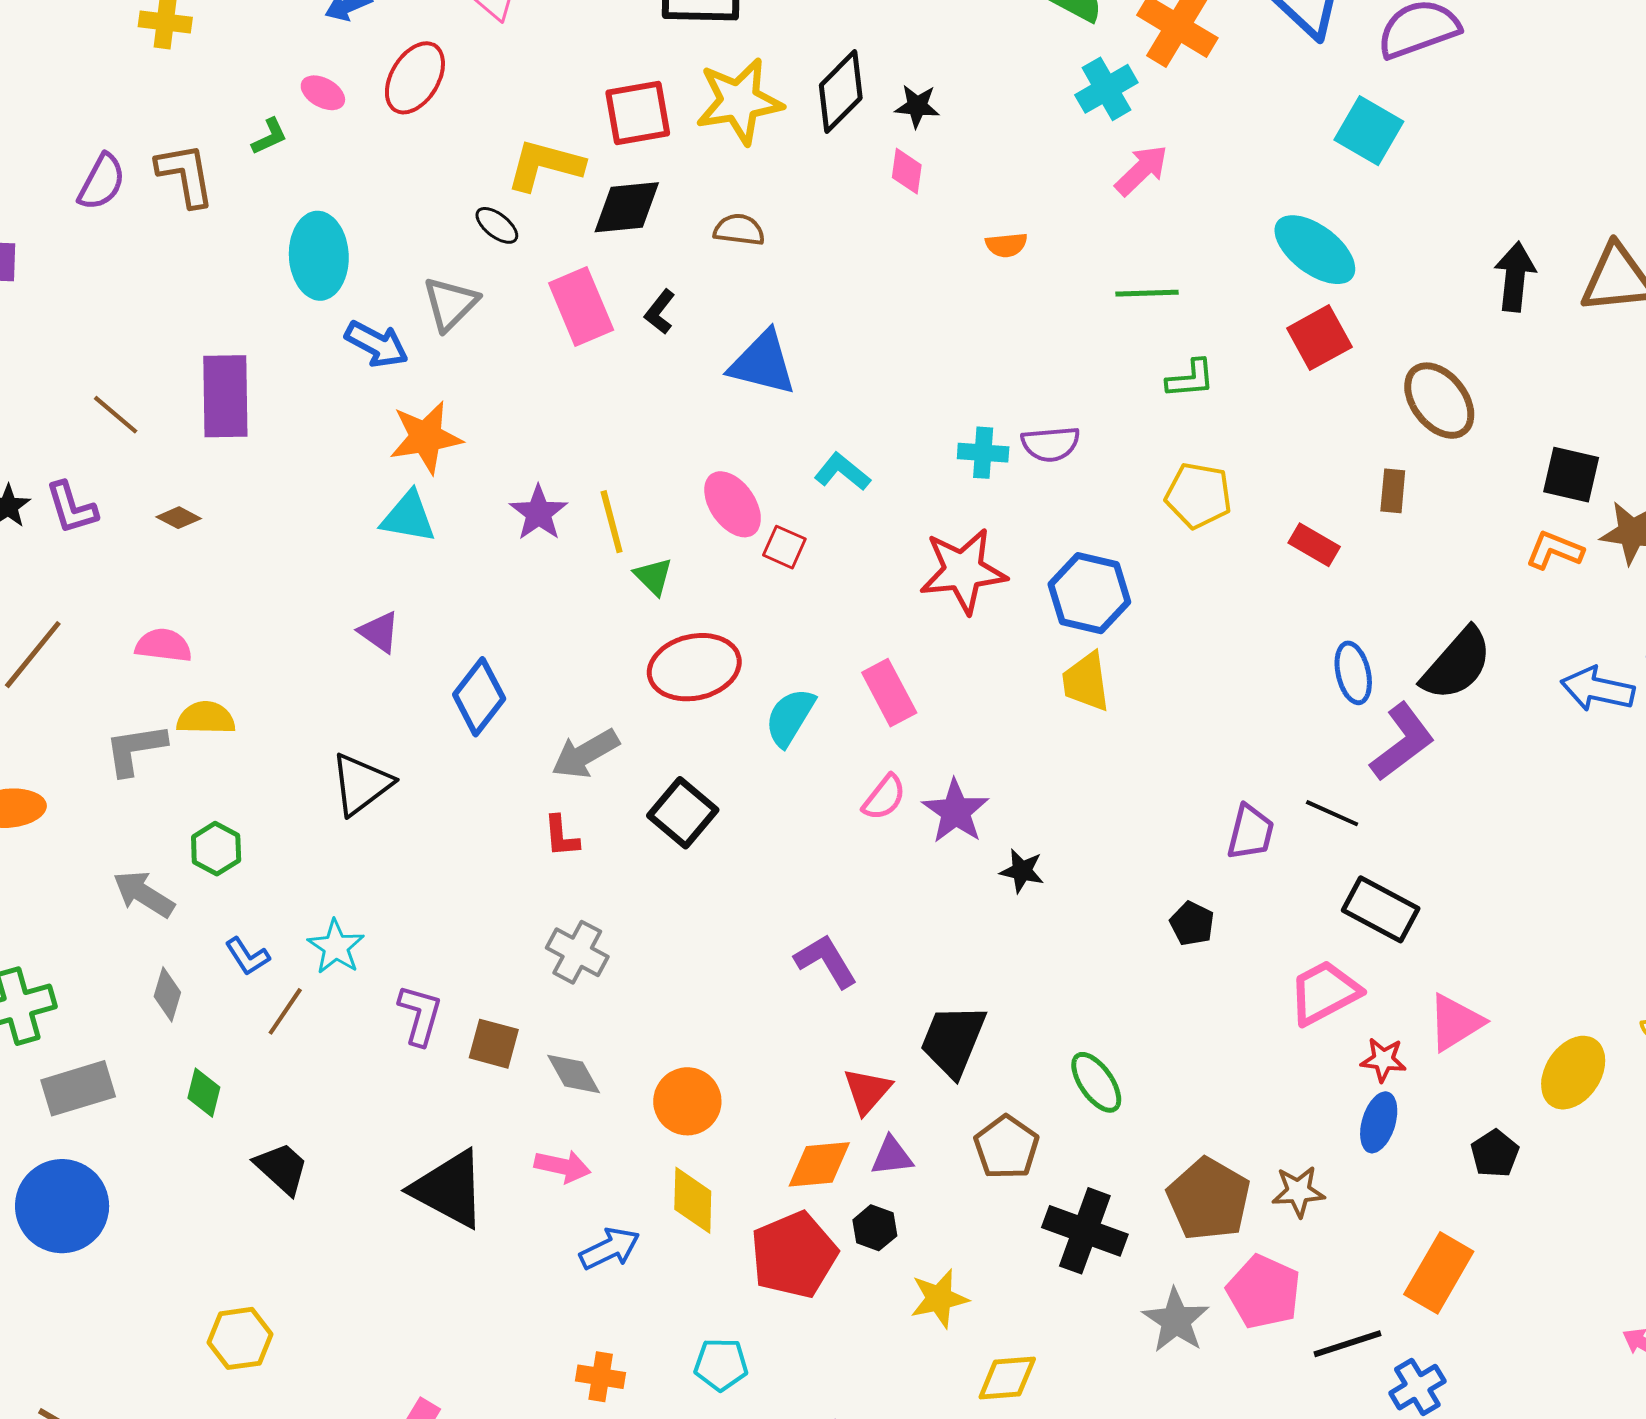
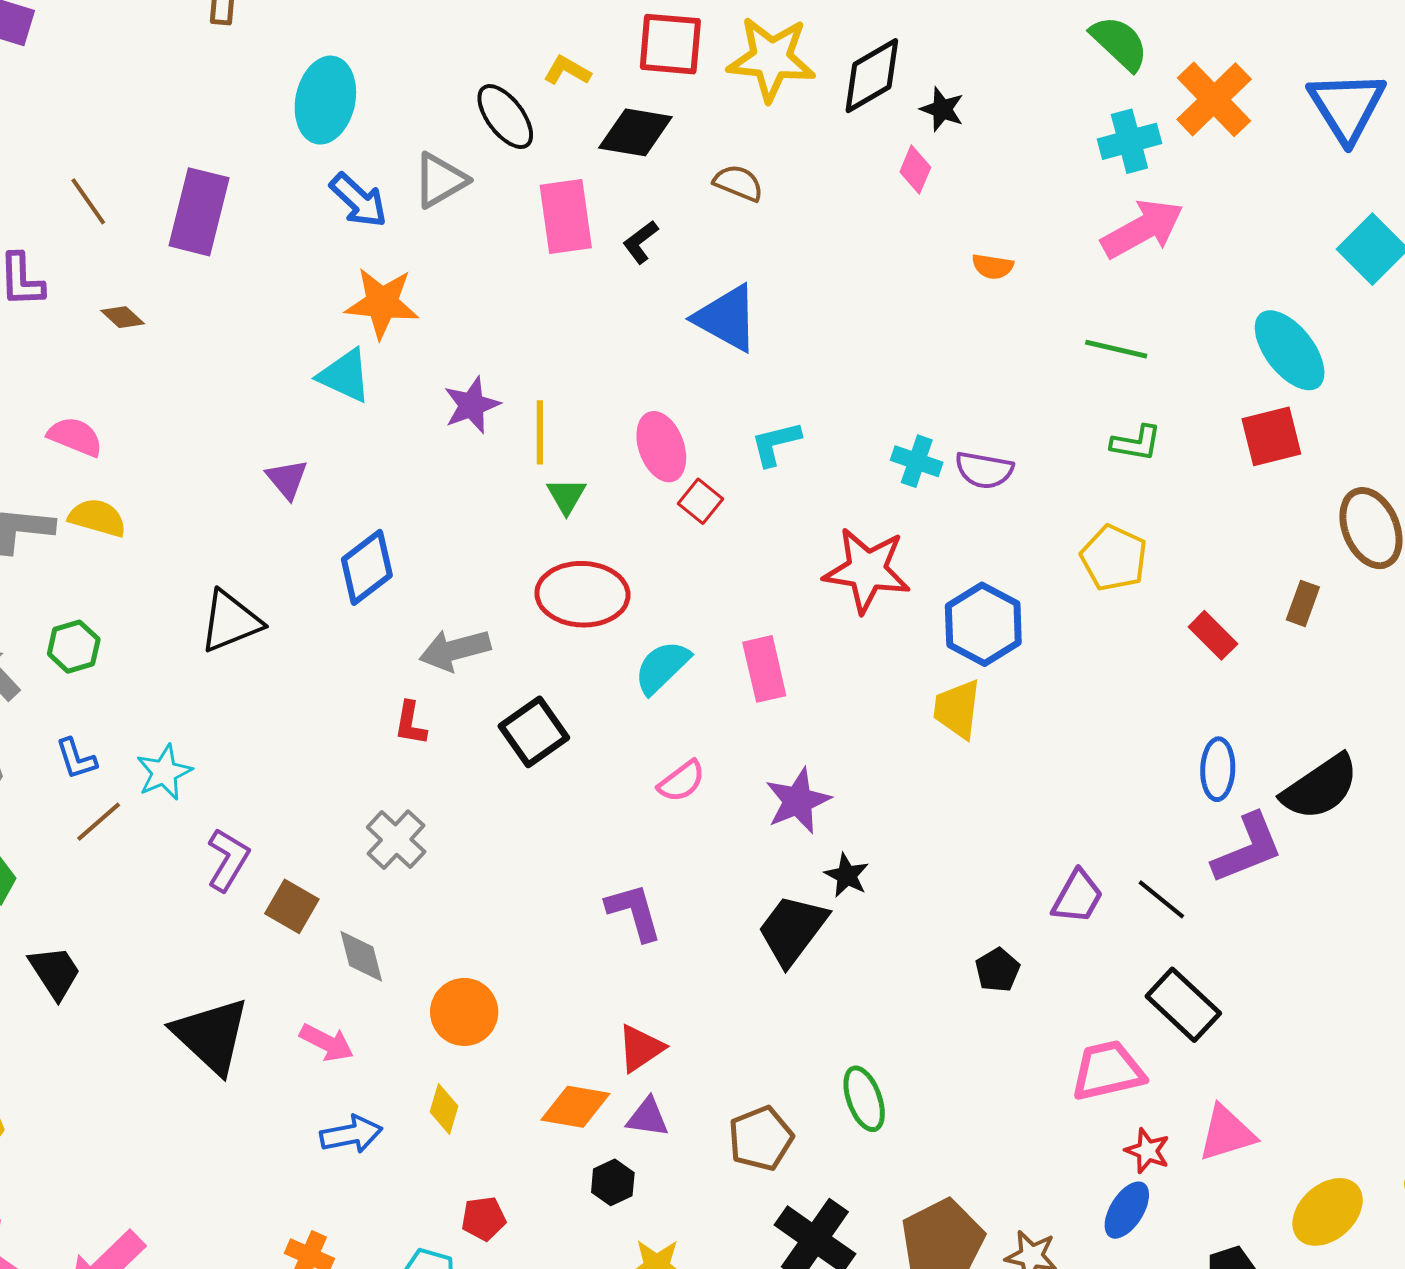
yellow L-shape: (545, 165) -> (567, 71), size x0.6
pink arrow: (1141, 170) -> (1142, 229), size x1.4
black ellipse: (497, 225) -> (505, 117), size x1.5
cyan L-shape: (842, 472) -> (776, 443), turned -68
pink semicircle: (884, 797) -> (682, 781), moved
black trapezoid: (953, 1040) -> (792, 930), moved
yellow diamond: (693, 1200) -> (444, 1109), size x0.7
red pentagon: (794, 1255) -> (484, 1219), moved, size x0.5

